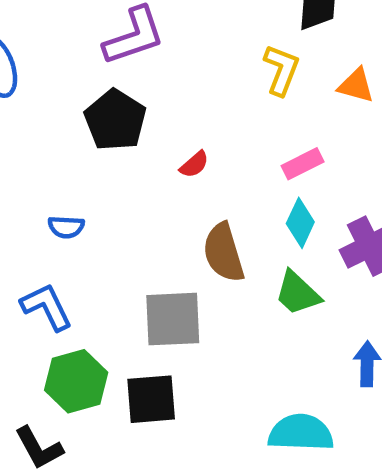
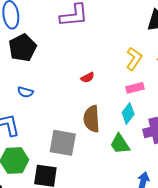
yellow L-shape: (281, 70) -> (134, 59), moved
black pentagon: (115, 120) -> (23, 48), moved

